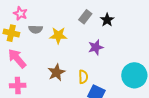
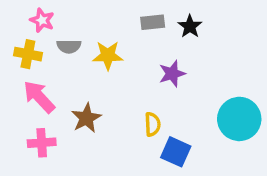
gray rectangle: (85, 17) -> (153, 22), turned 48
brown star: (56, 72) -> (86, 118), moved

